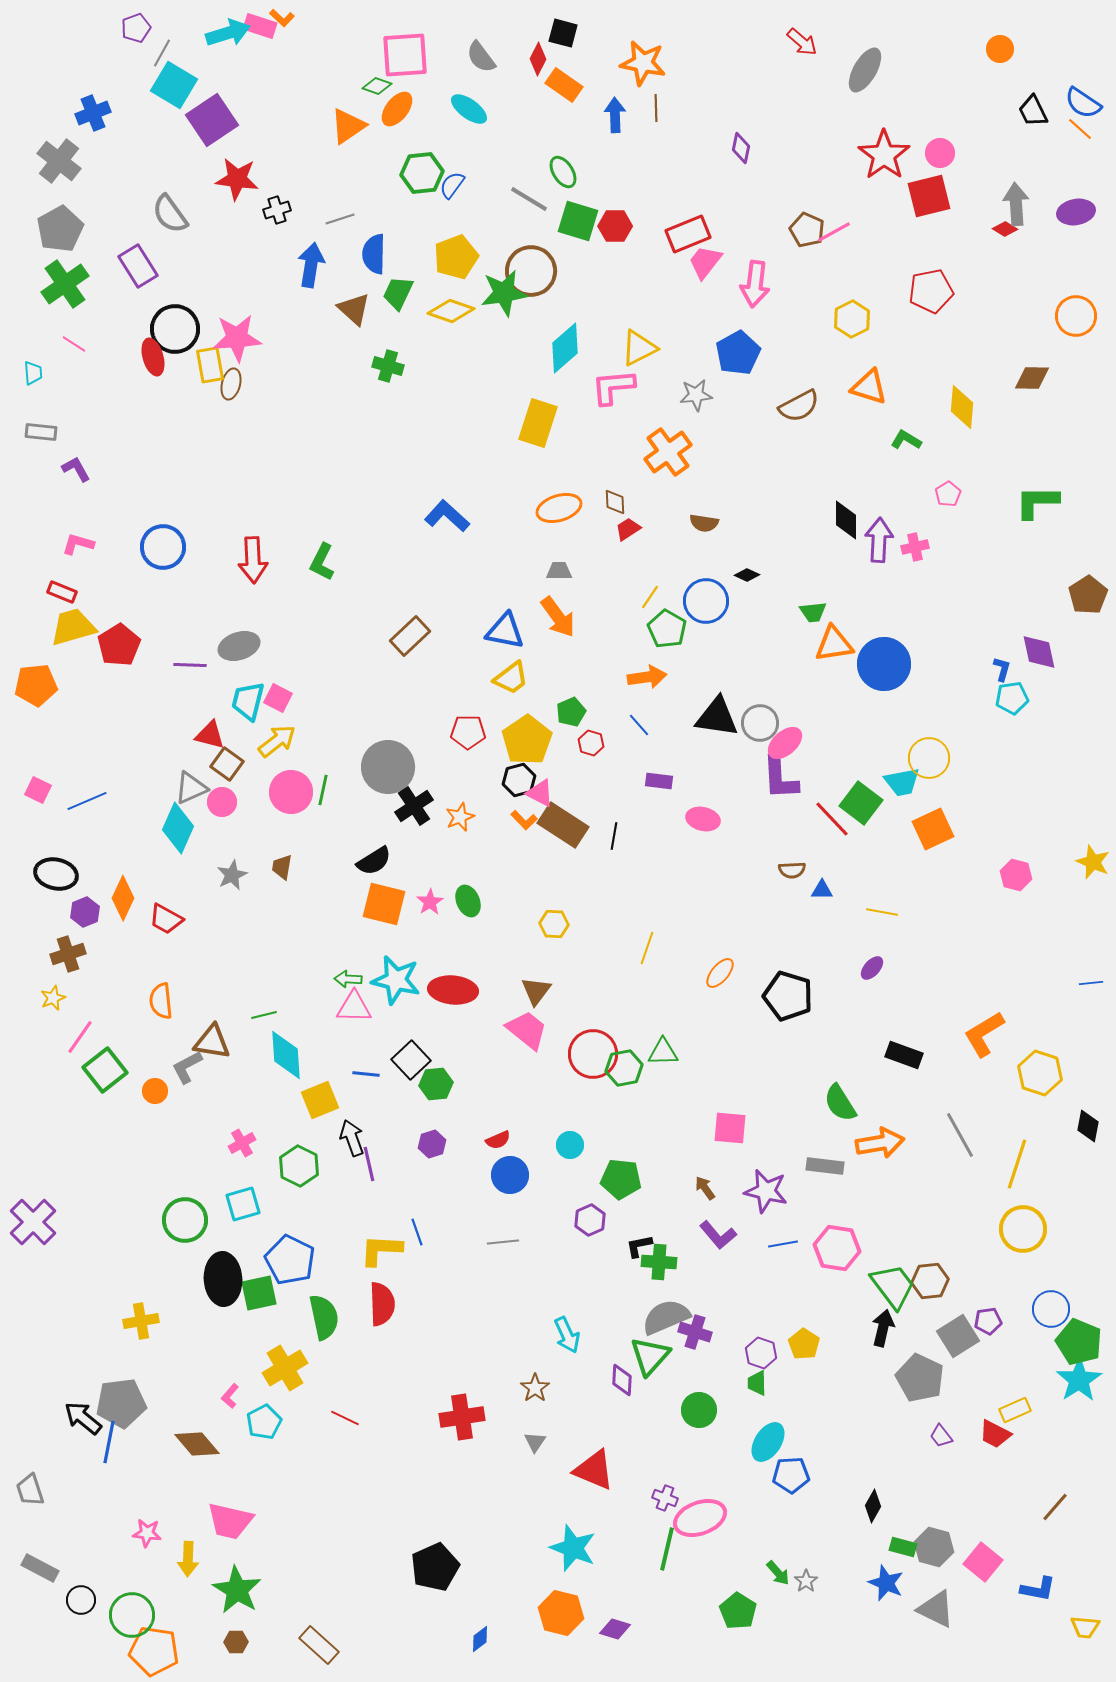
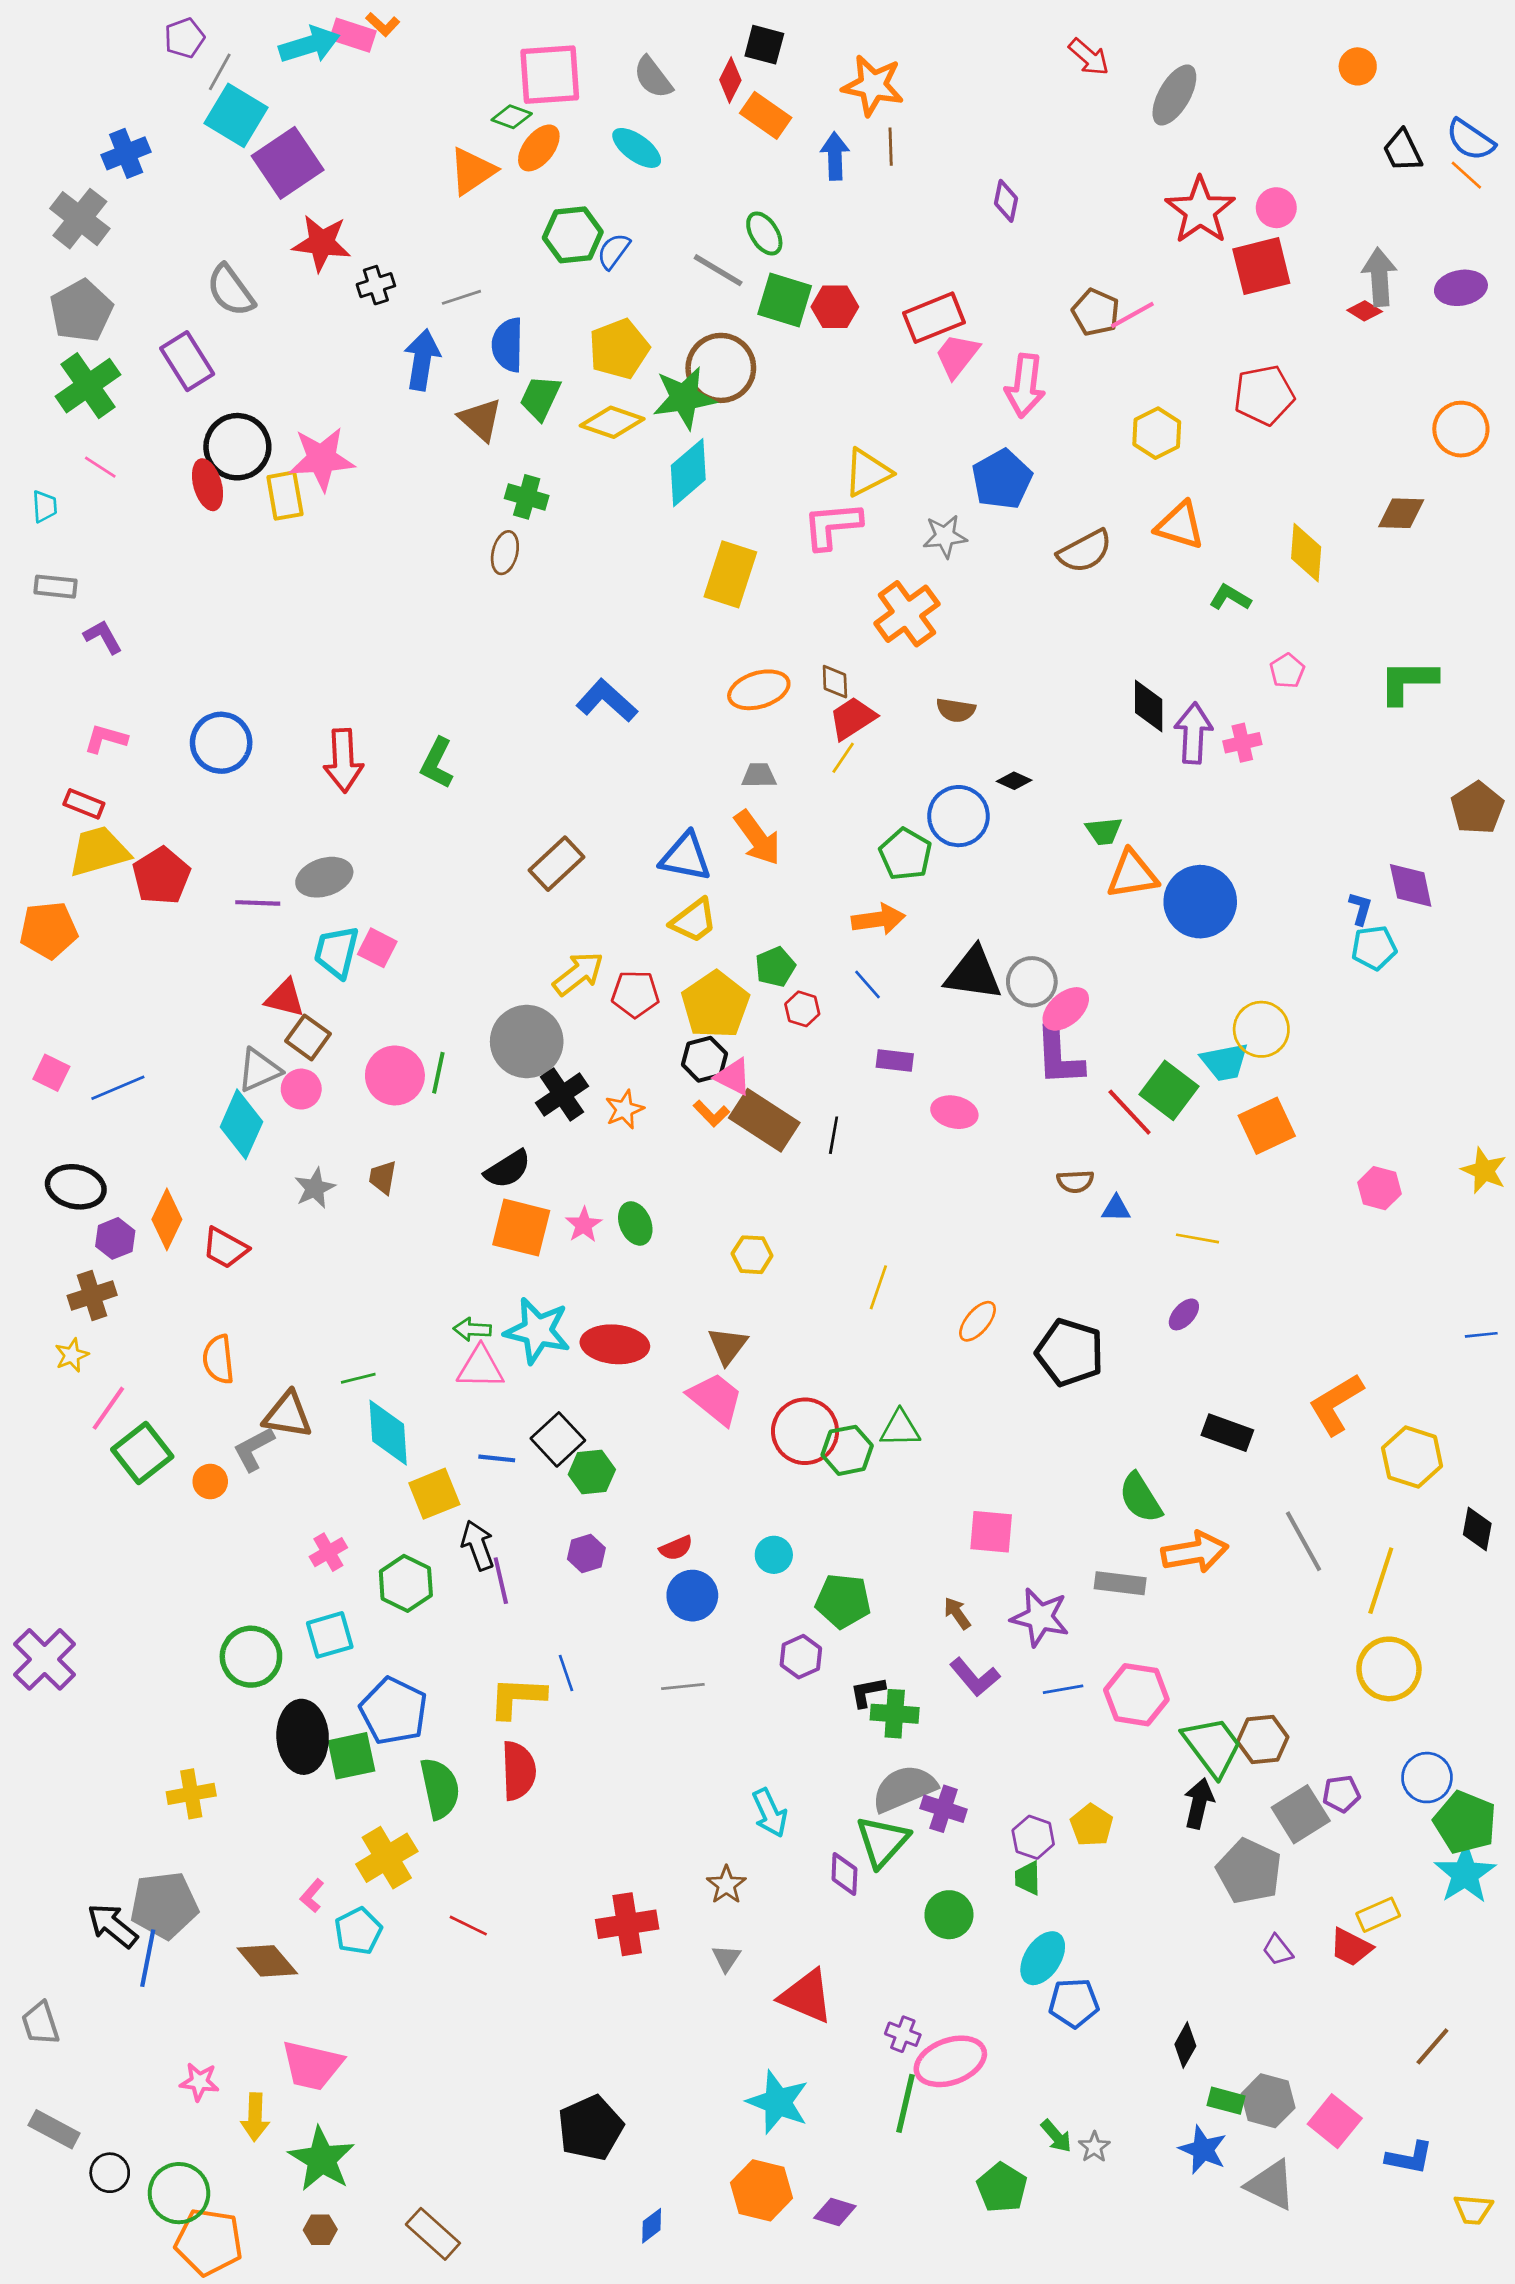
cyan diamond: (565, 348) -> (688, 473), moved
brown ellipse: (231, 384) -> (505, 553), moved
red trapezoid: (628, 529) -> (853, 718), size x1.4
yellow line: (650, 597) -> (843, 758), moved
yellow arrow: (277, 741) -> (578, 974), moved

